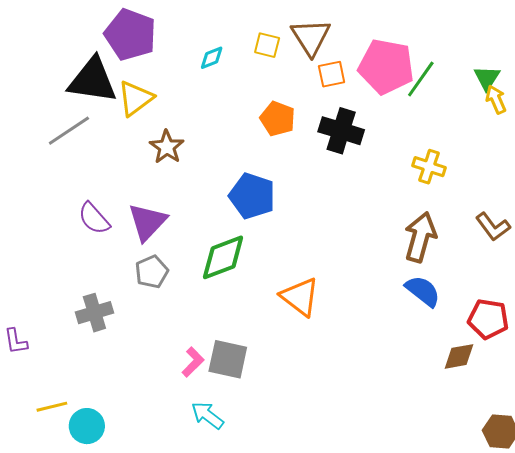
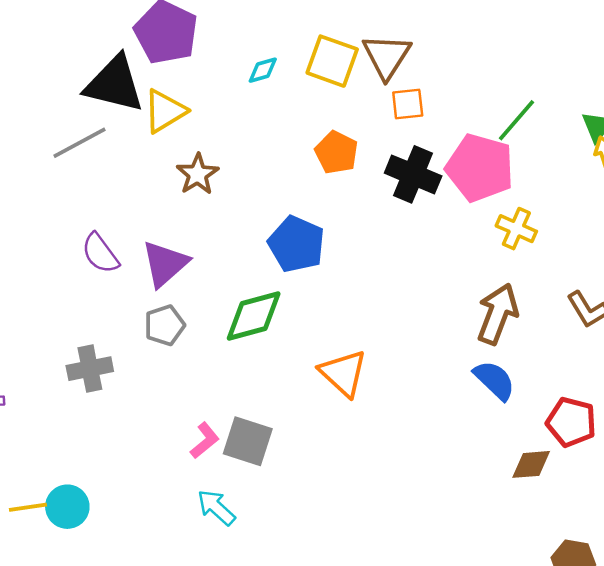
yellow square: (267, 45) -> (332, 61), size x1.6
pink pentagon: (386, 67) -> (480, 168), moved
yellow line: (52, 407) -> (28, 507), moved

